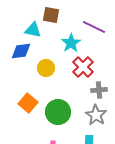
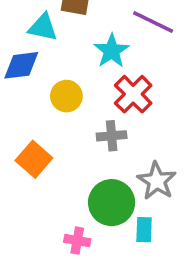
gray cross: (99, 90) -> (112, 136), moved
green circle: (58, 112) -> (112, 203), moved

